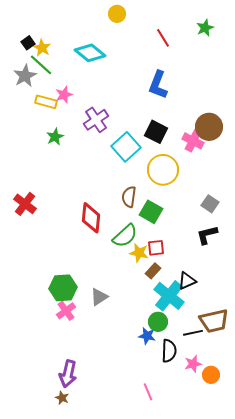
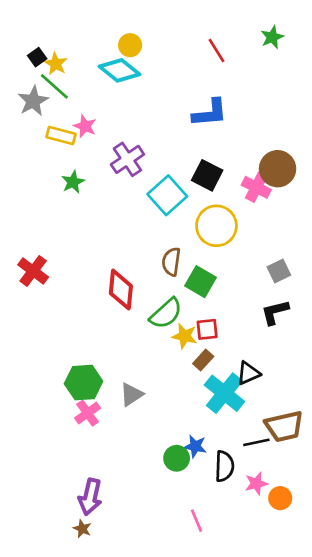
yellow circle: (117, 14) -> (130, 45), moved
blue L-shape: (158, 85) -> (210, 113), turned -116
pink star: (64, 95) -> (85, 126), turned -30
gray square: (210, 204) -> (279, 271), turned 30
green circle: (158, 322) -> (177, 458), moved

